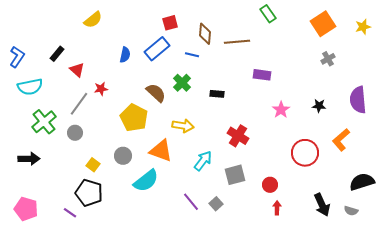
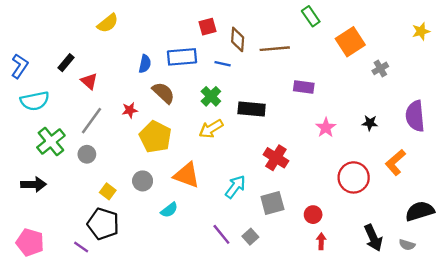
red square: (170, 23) -> (208, 27), moved
orange square: (323, 24) -> (350, 42), moved
blue rectangle: (157, 49) -> (182, 57), turned 35
red star: (101, 89) -> (130, 110), moved
brown semicircle: (156, 93) -> (163, 93), moved
black rectangle: (217, 94) -> (252, 109), size x1.6
yellow arrow: (183, 126) -> (211, 129), moved, turned 140
cyan semicircle: (146, 181) -> (169, 210), size x0.6

